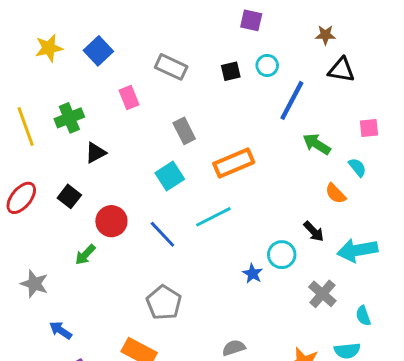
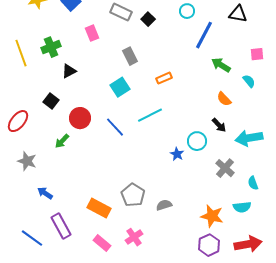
black square: (231, 71) -> (148, 19), moved, turned -32
orange rectangle: (234, 163) -> (164, 78), size x0.6
orange semicircle: (336, 194) -> (224, 99), moved
red ellipse: (21, 198) -> (18, 121), moved
gray pentagon: (164, 303) -> (133, 195), moved

